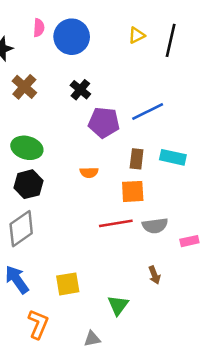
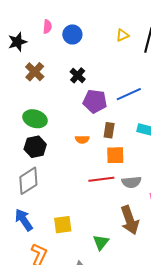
blue circle: (72, 37) -> (72, 34), size x0.7
brown rectangle: (137, 159) -> (109, 130), moved
brown arrow: (154, 275) -> (130, 220), size x2.0

